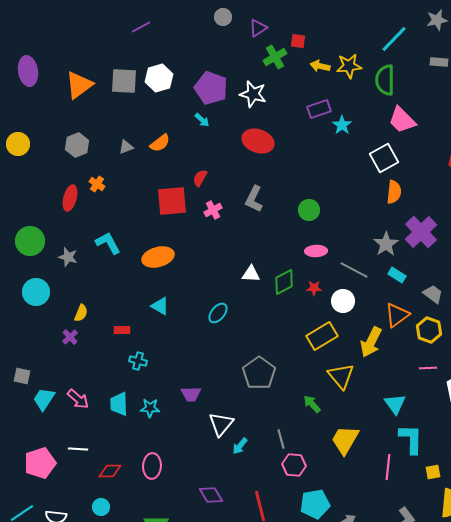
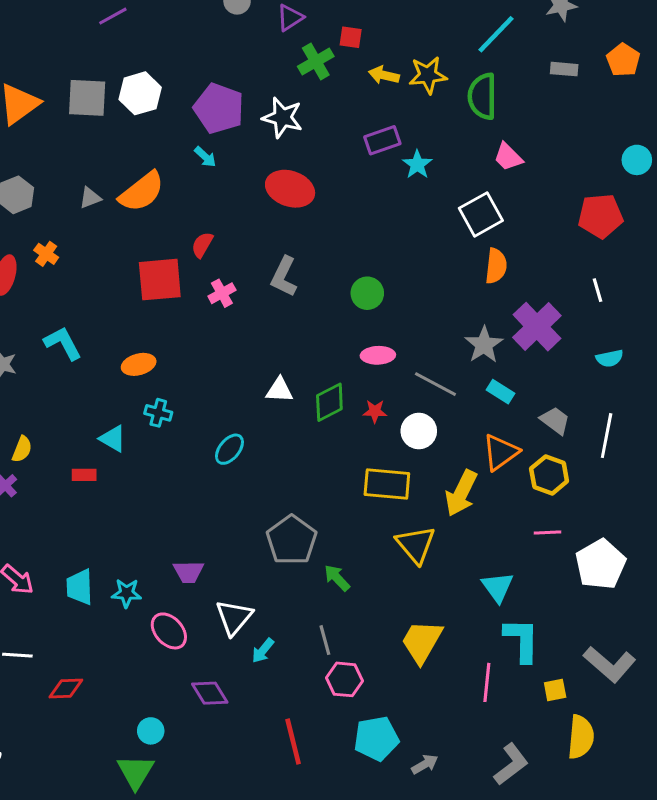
pink trapezoid: (402, 120) -> (508, 157), size x0.7
orange semicircle: (160, 143) -> (142, 192), size x1.5
orange ellipse: (158, 257) -> (139, 364), size x0.7
cyan triangle: (160, 306) -> (113, 439), moved
yellow rectangle: (322, 336) -> (387, 484), turned 36
cyan cross: (138, 361) -> (158, 413), moved
green arrow: (312, 404) -> (337, 578), moved
pink ellipse: (152, 466) -> (169, 631), moved, turned -45
purple diamond: (211, 495) -> (210, 693), moved
cyan circle: (101, 507) -> (151, 731), moved

